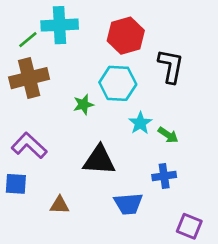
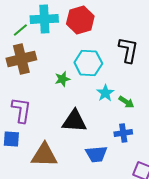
red hexagon: (126, 36) -> (80, 20), moved
purple L-shape: (29, 146) -> (21, 110), turned 56
brown triangle: (60, 205) -> (44, 155), size x1.8

